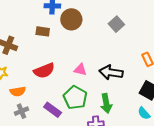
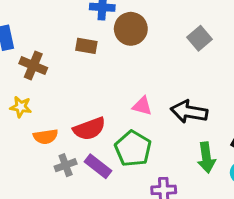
red semicircle: (44, 71) -> (89, 129), moved
green arrow: (106, 103) -> (206, 158), moved
gray cross: (21, 111) -> (66, 165), moved

